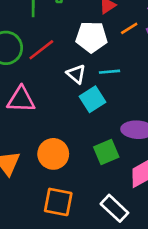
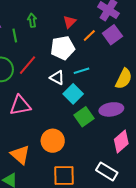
green square: (106, 152) -> (84, 117), moved

